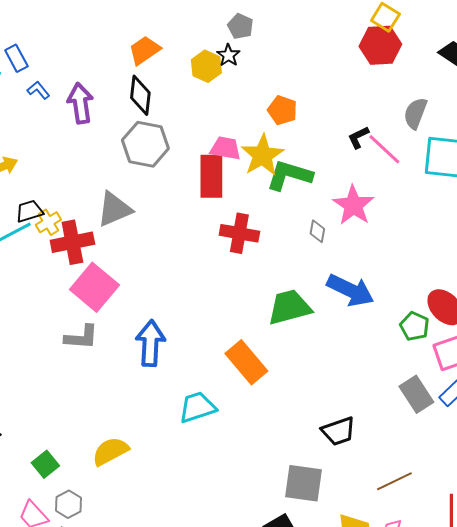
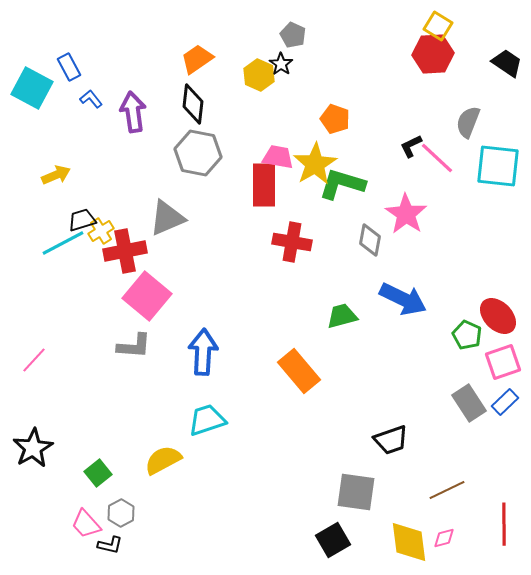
gray diamond: (317, 231) -> (370, 240), size x1.4
green trapezoid: (289, 307) -> (342, 316), size x0.7
cyan trapezoid: (197, 407) -> (207, 420), moved

